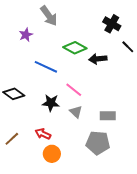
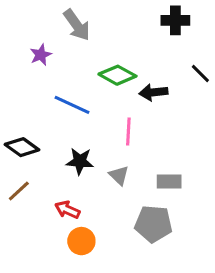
black cross: (112, 24) -> (175, 20), moved, turned -30
pink line: (74, 90) -> (128, 131), moved, turned 54
brown line: (12, 139) -> (19, 191), moved

